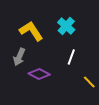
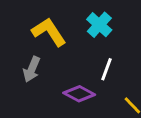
purple diamond: (39, 74) -> (79, 94), moved

